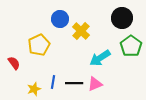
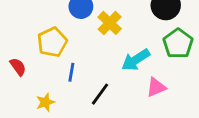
blue line: (53, 82) -> (71, 72), moved
black line: (74, 83) -> (100, 94), turned -54
pink triangle: (95, 84) -> (156, 87), moved

